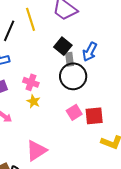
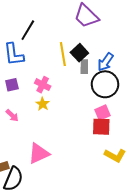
yellow line: (30, 19) -> (63, 54), moved
black circle: (73, 76) -> (105, 84), moved
pink square: (74, 112) -> (103, 113), moved

